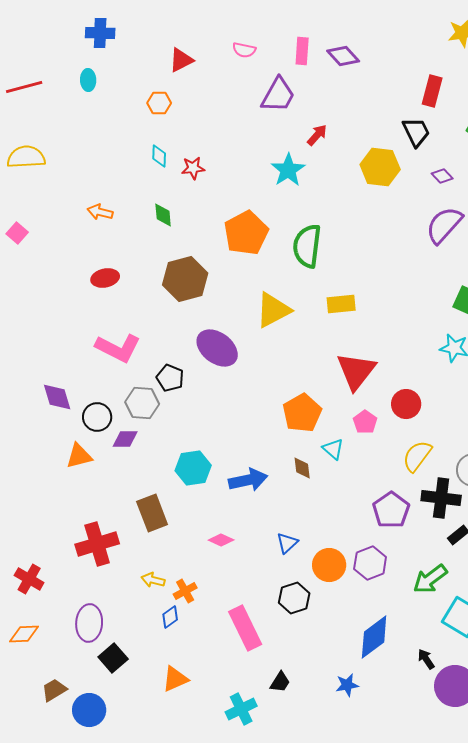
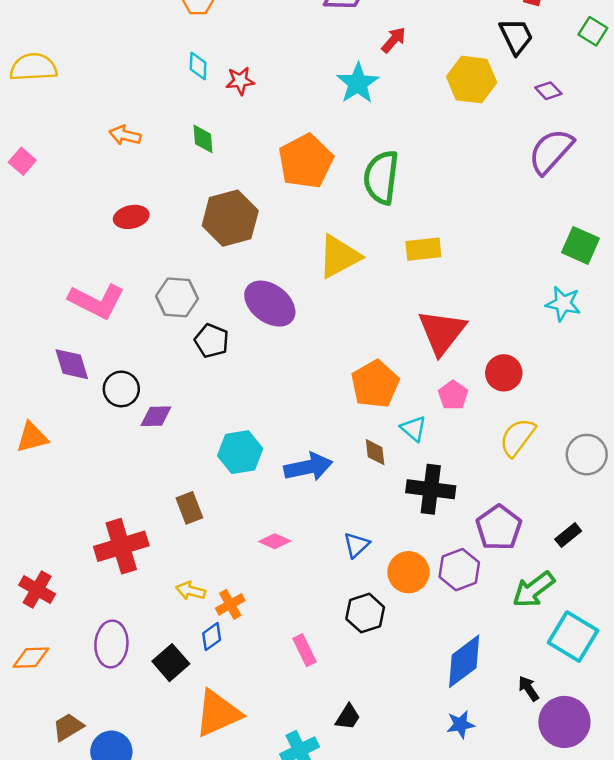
pink L-shape: (118, 348) -> (97, 301), moved
gray hexagon: (142, 403) -> (177, 297), moved
orange triangle: (79, 456) -> (32, 437), moved
black cross: (441, 498) -> (431, 489), moved
purple pentagon: (391, 510) -> (499, 528), moved
brown rectangle: (152, 513) -> (189, 508), size x0.7
pink rectangle: (245, 628) -> (304, 650), size x0.6
black square: (113, 658) -> (171, 663), moved
orange triangle: (175, 679) -> (218, 713), size x1.5
blue star: (347, 685) -> (460, 724), moved

